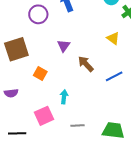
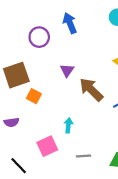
brown arrow: (86, 64) -> (91, 90), size x1.4
orange square: (40, 74) -> (34, 96), moved
black line: (17, 133) -> (19, 166), turned 48

